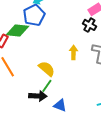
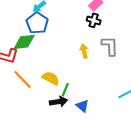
yellow semicircle: (47, 69) -> (51, 78), moved
blue triangle: (60, 105) -> (82, 106), turned 32

